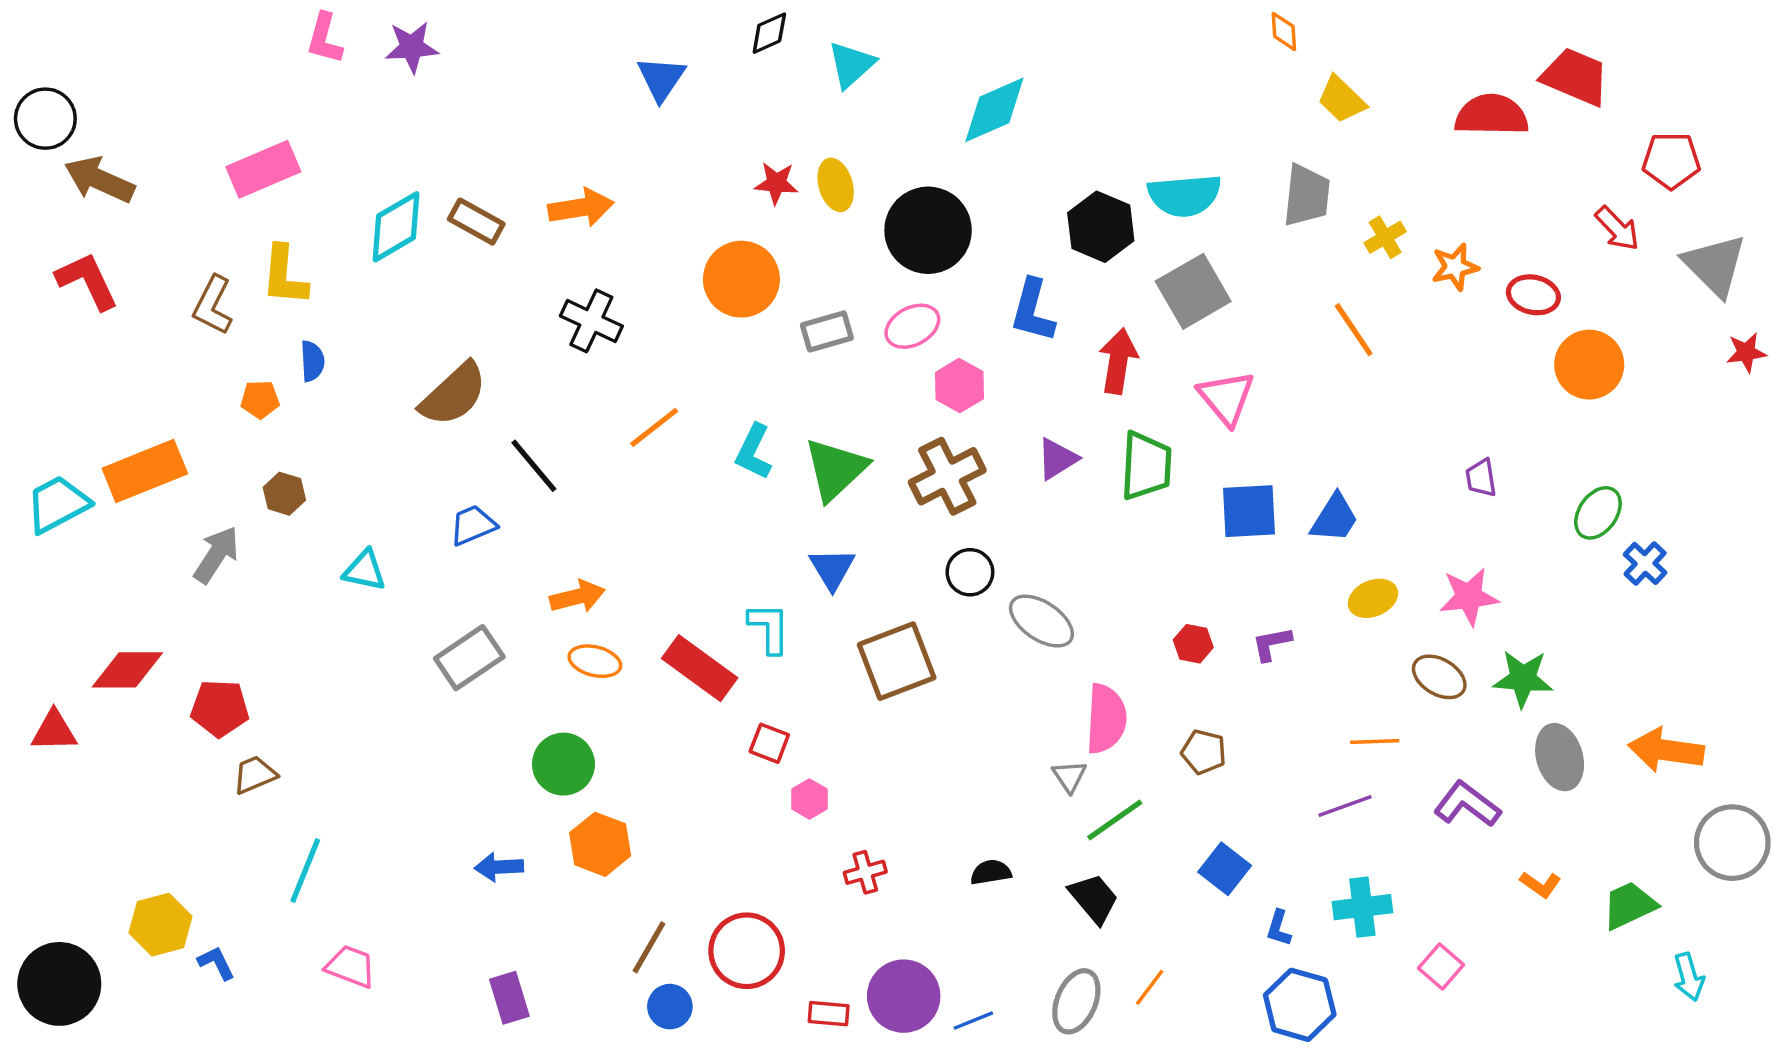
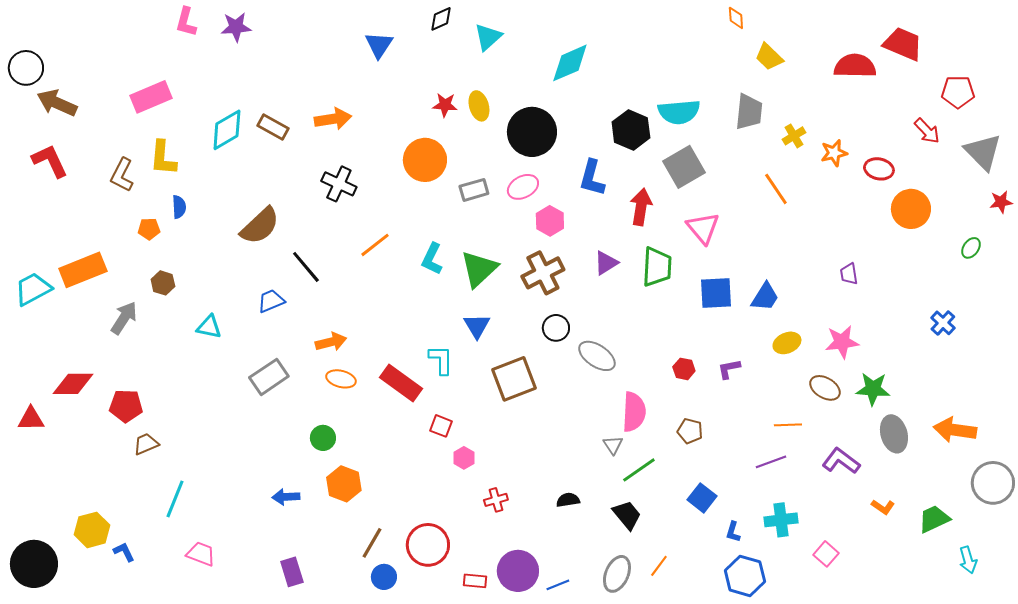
green ellipse: (1598, 513) -> (971, 248), moved, size x0.7
green circle: (563, 764) -> (323, 438), size x0.7

